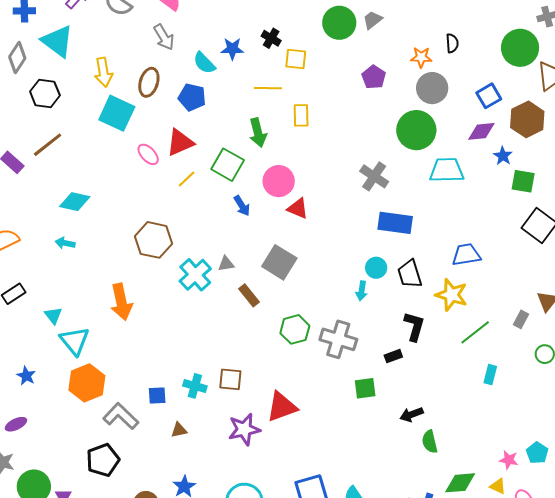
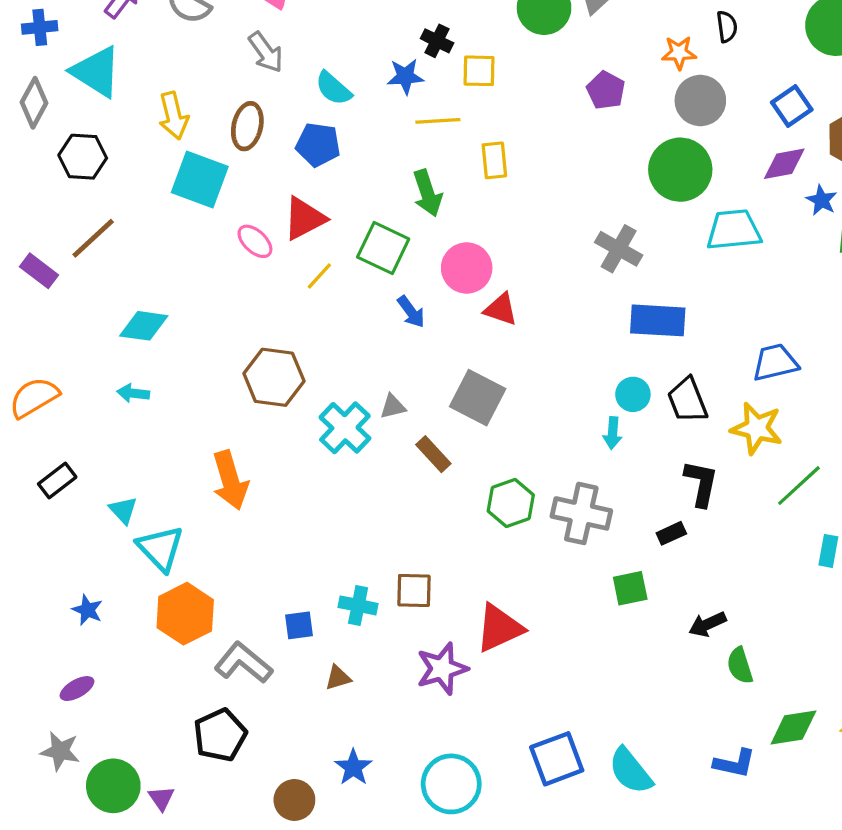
blue star: (232, 49) -> (405, 76), moved

